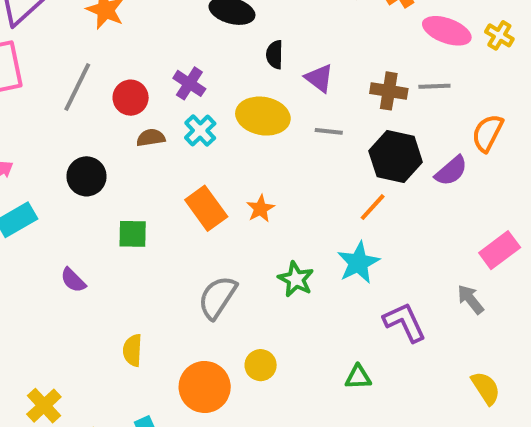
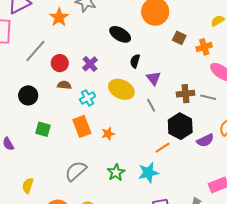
brown cross: (389, 91) -> (185, 94), turned -30
cyan cross: (200, 131) -> (88, 98), moved
gray line: (329, 131) -> (151, 105), turned 40

